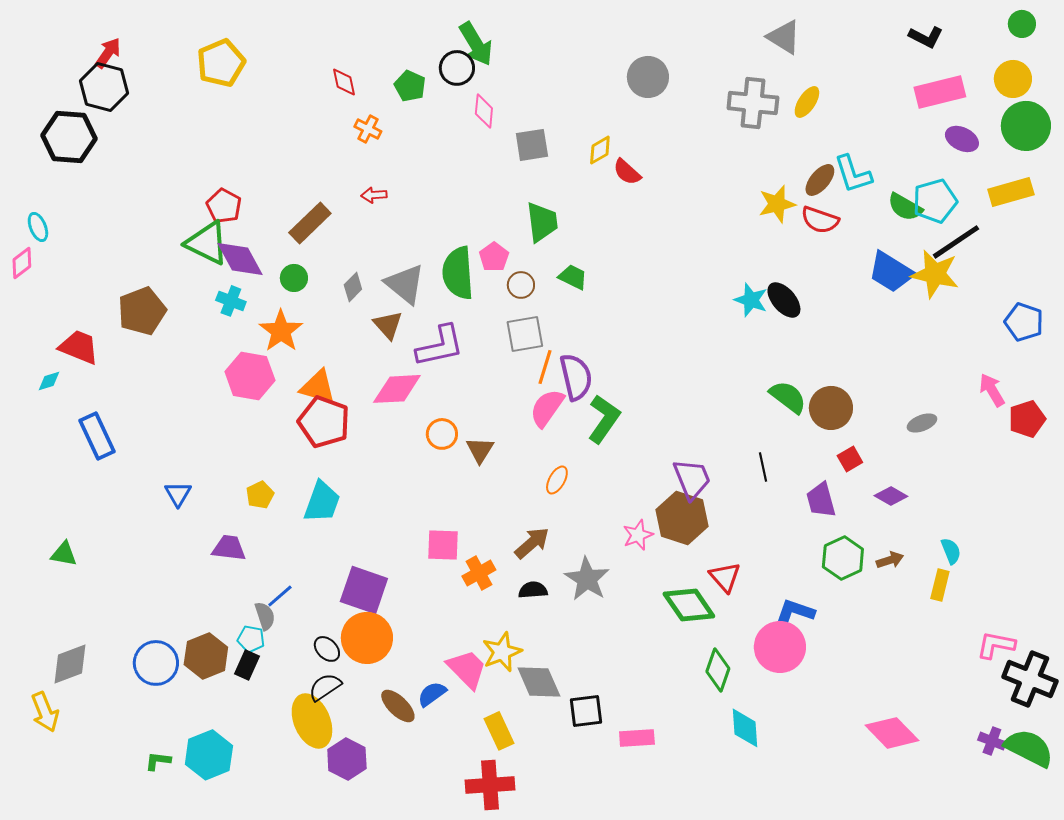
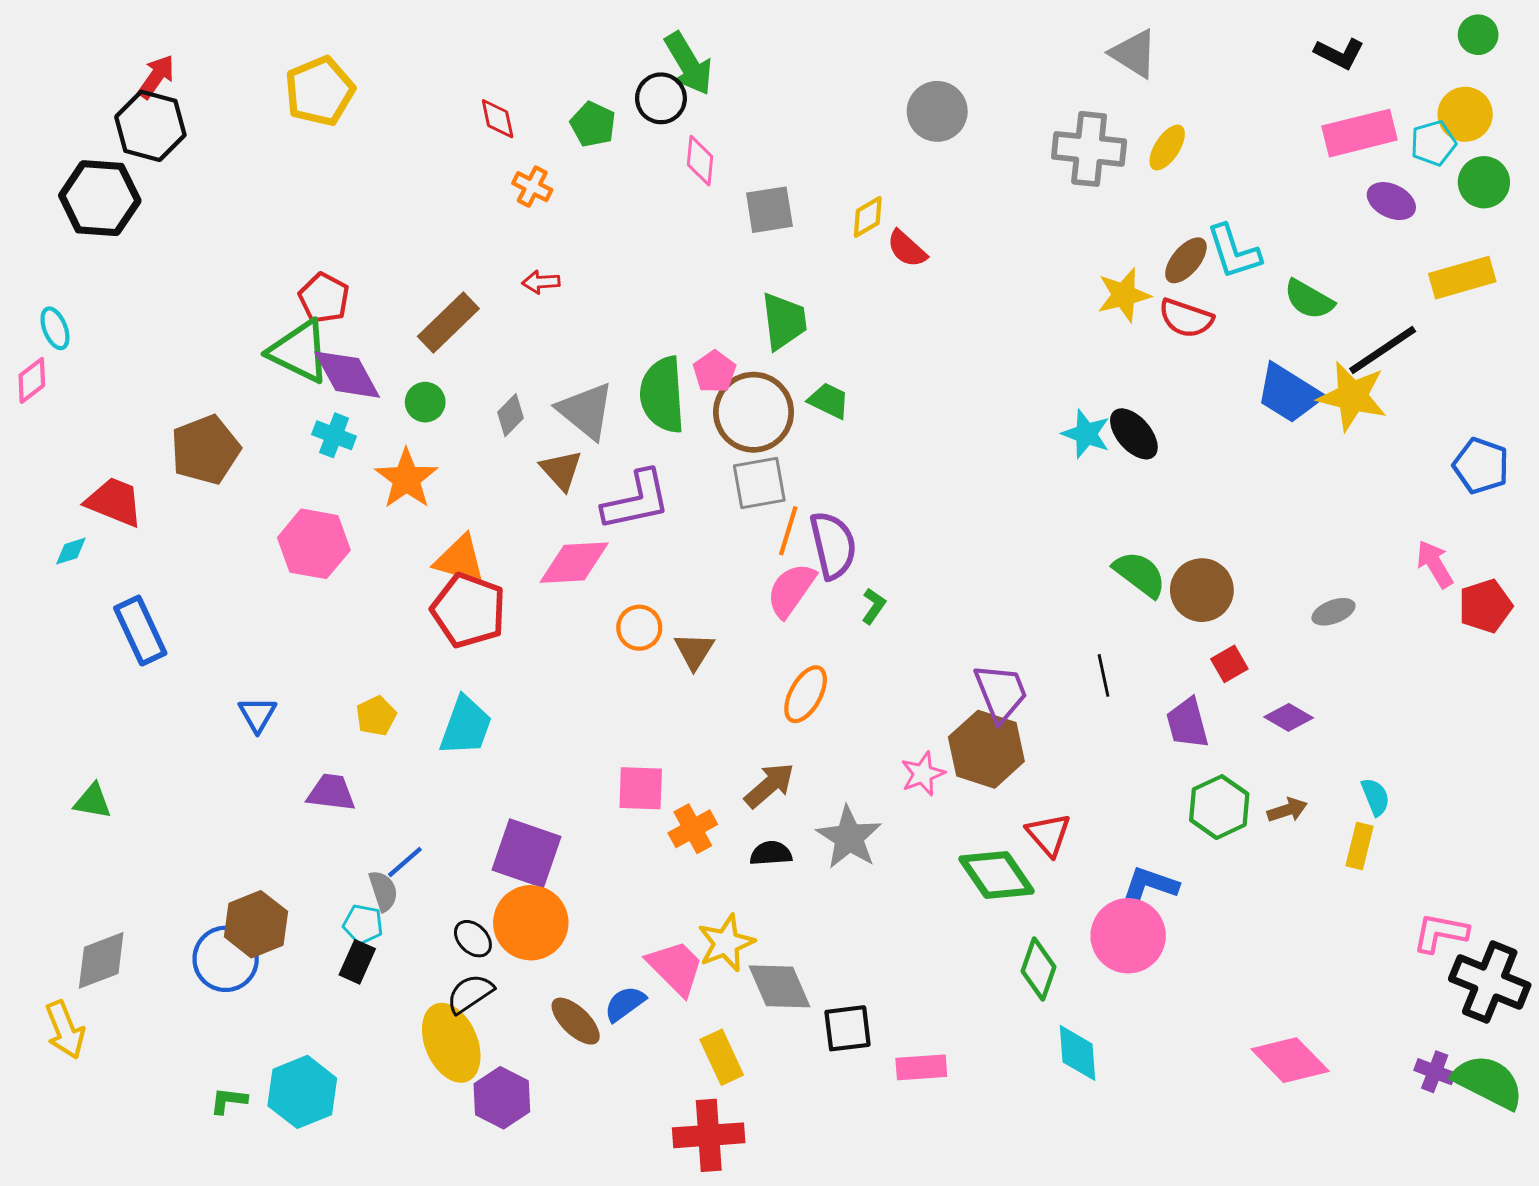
green circle: (1026, 126) -> (1484, 182), size x0.7
cyan pentagon: (935, 201) -> (1433, 143), moved, size x0.7
brown circle: (521, 285) -> (754, 412), size x2.0
pink hexagon: (250, 376) -> (314, 544), moved
green L-shape: (604, 419) -> (874, 606), size x0.5
orange ellipse: (557, 480) -> (806, 694), size x1.4
brown hexagon: (206, 656) -> (256, 924), moved

